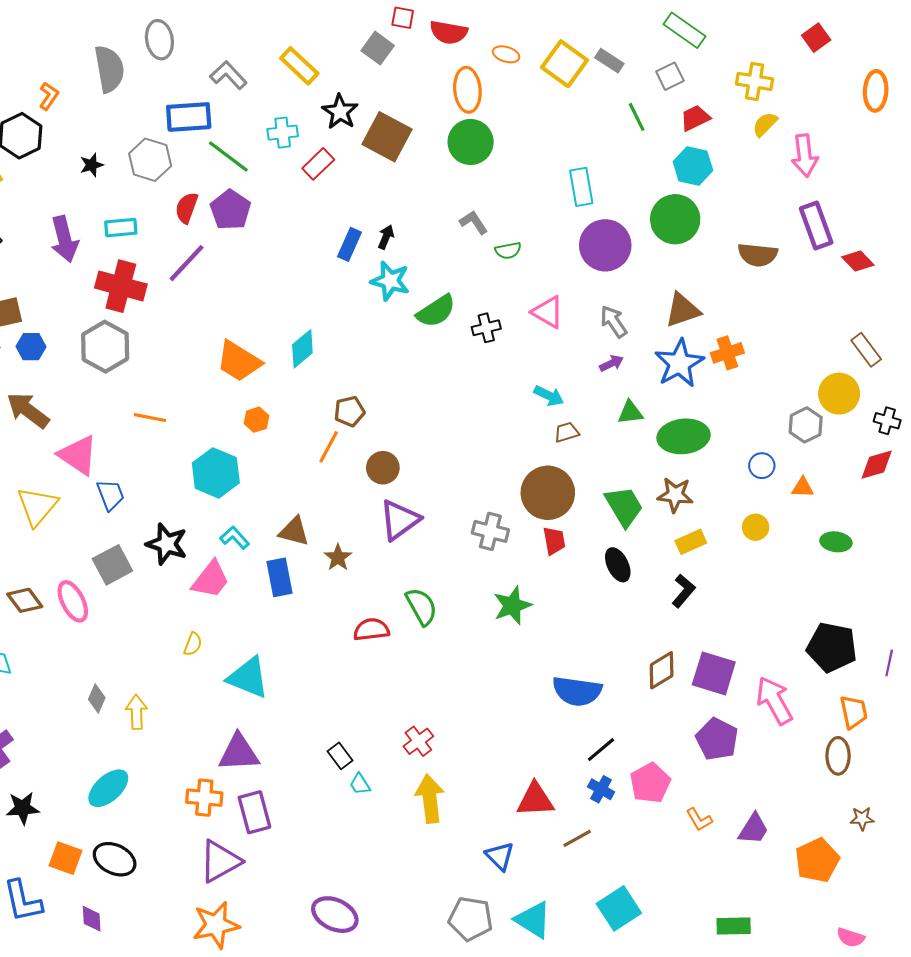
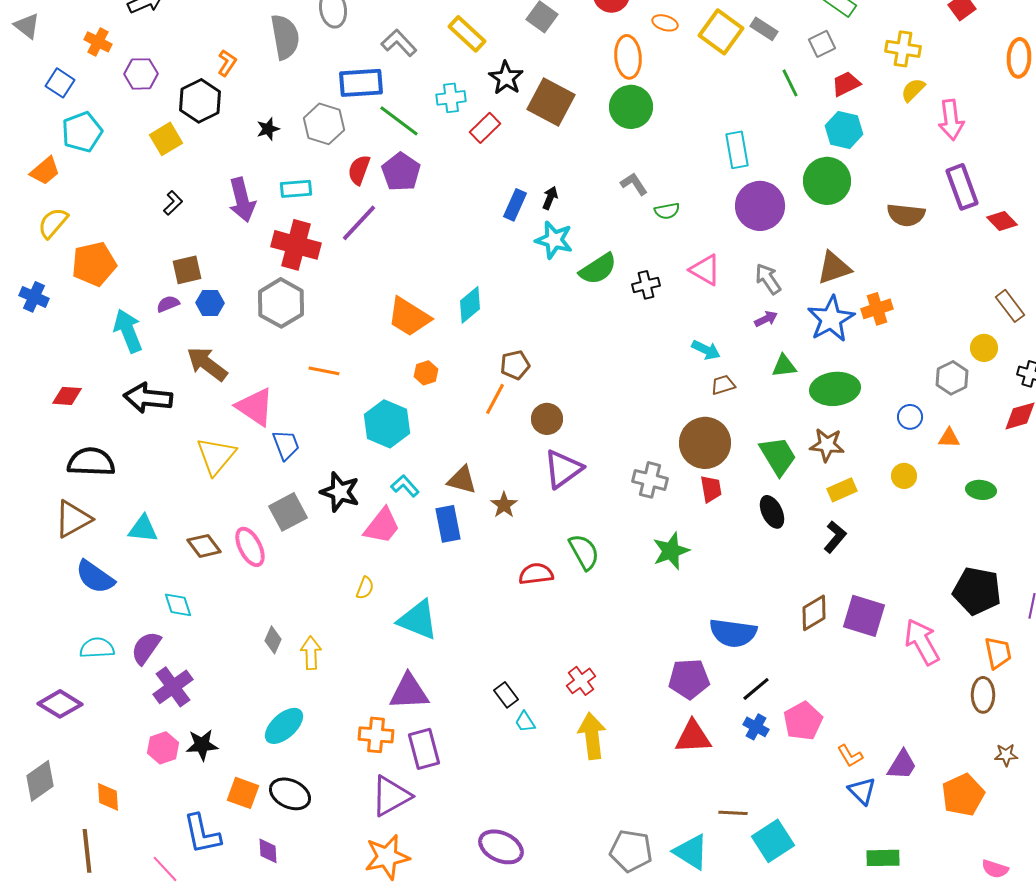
yellow circle: (839, 394) -> (984, 348), size x0.7
purple pentagon: (717, 739) -> (689, 679), moved, turned -30
brown line: (577, 838) -> (733, 813), moved, turned 32
blue triangle: (500, 856) -> (862, 791), moved

